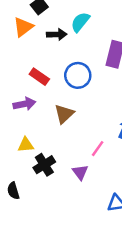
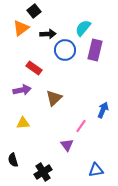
cyan semicircle: (80, 22) -> (83, 28), moved
blue circle: (78, 75) -> (65, 50), moved
black cross: (44, 165) -> (43, 172), moved

